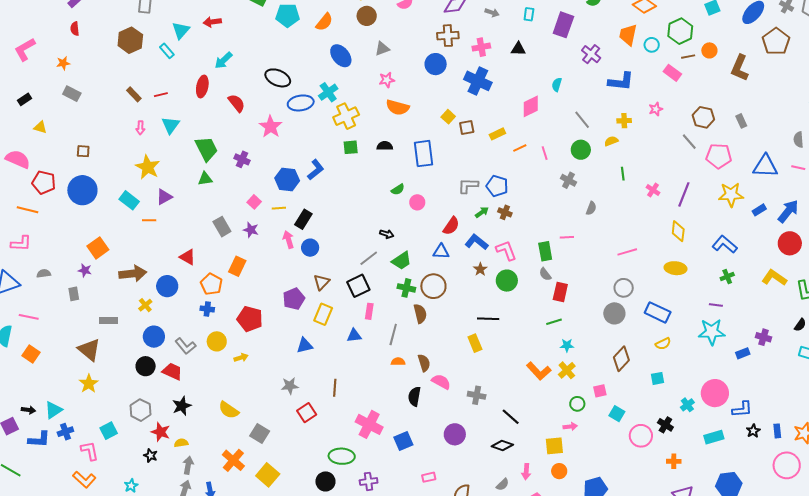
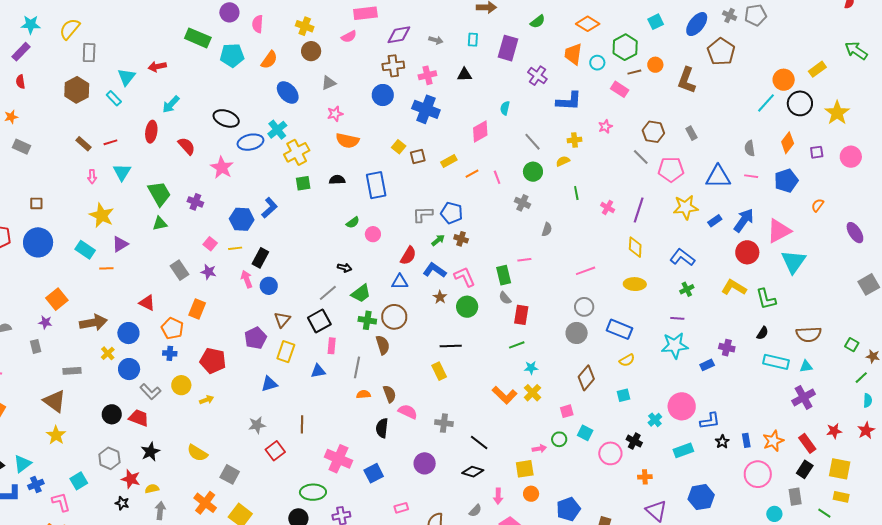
blue circle: (154, 337) -> (129, 369), moved
green circle: (577, 404) -> (559, 439), moved

